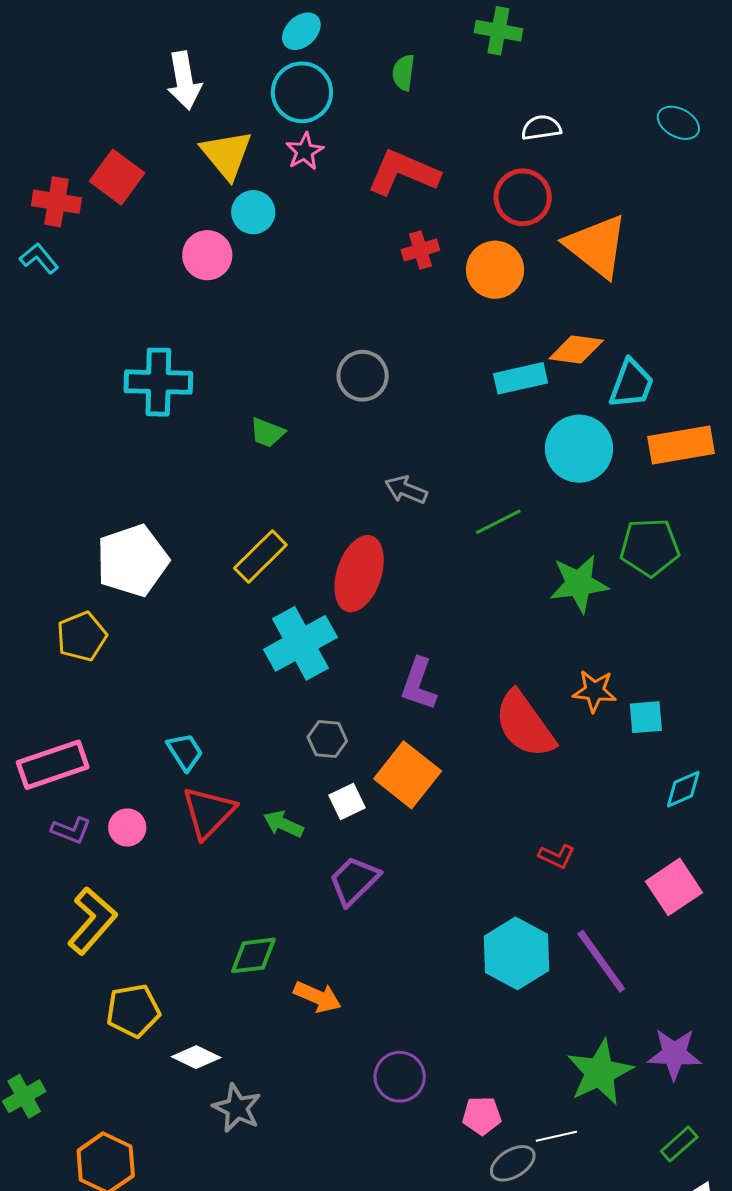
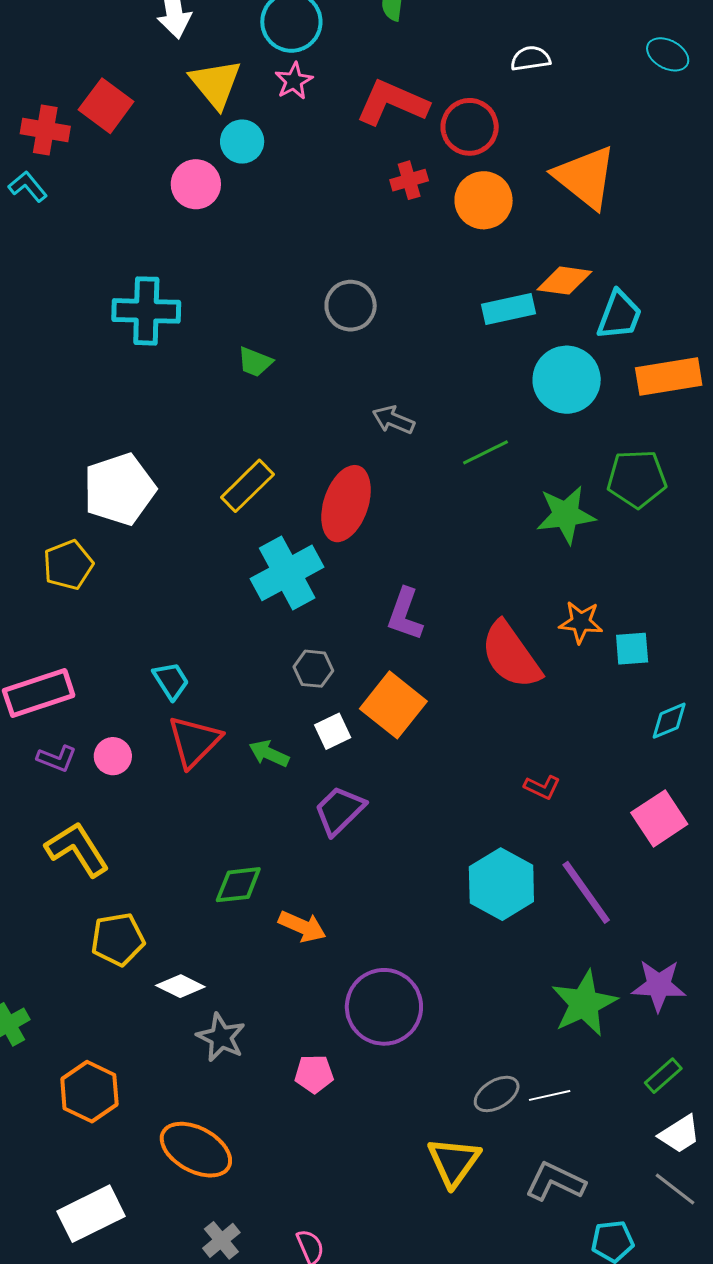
red circle: (523, 197) -> (470, 127), moved
yellow L-shape: (92, 921) -> (77, 849), turned -74
purple circle: (400, 1077) -> (384, 1007), size x1.5
pink pentagon: (482, 1116) -> (314, 1074), moved
white line: (556, 1136) -> (550, 1095), moved

